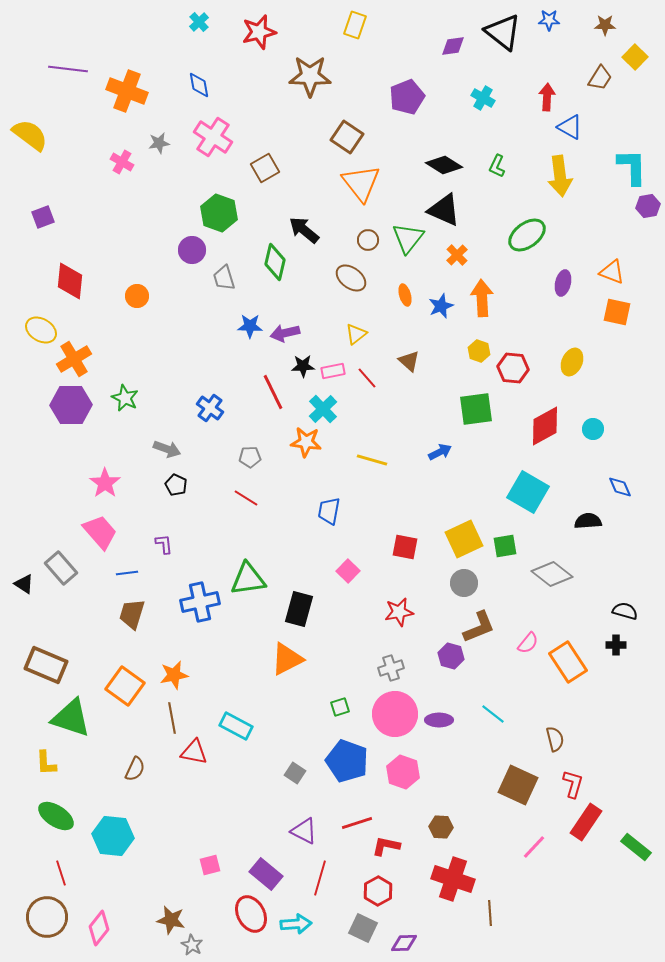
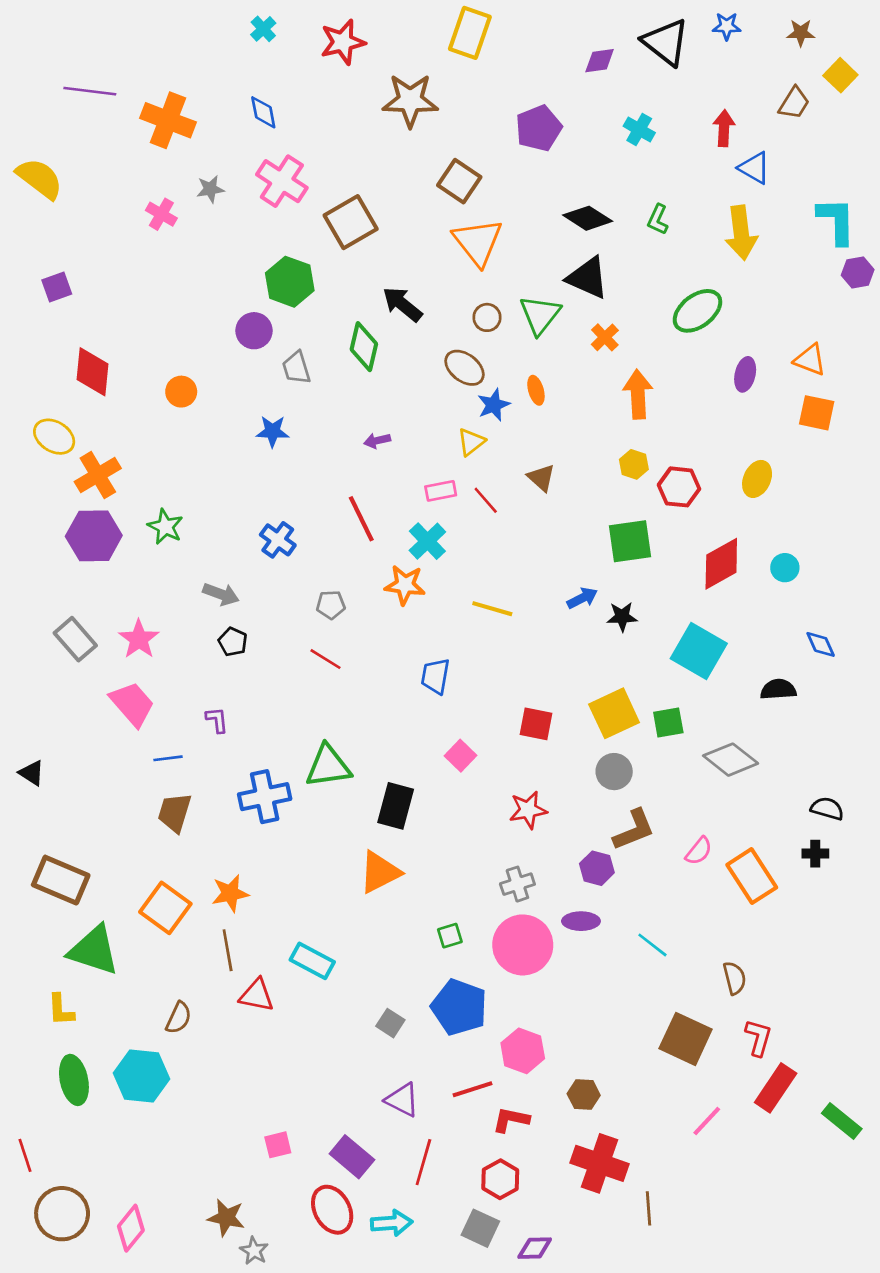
yellow rectangle: (355, 25) -> (470, 33), size x1.4
brown square: (265, 168) -> (351, 222), size x1.4
blue star: (441, 306) -> (494, 405), moved
blue star: (250, 326) -> (273, 431), moved
purple arrow: (285, 333) -> (377, 441), size x0.7
black star: (303, 366) -> (622, 617), moved
gray rectangle: (61, 568) -> (75, 639), moved
purple ellipse: (439, 720) -> (581, 921), moved
pink hexagon: (403, 772) -> (523, 1051), moved
green ellipse: (56, 816) -> (74, 1080), turned 45
cyan hexagon: (113, 836) -> (141, 1076), moved
red line: (61, 873) -> (25, 1155), moved

